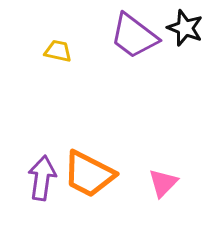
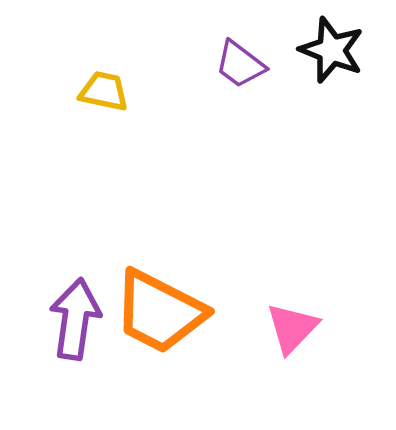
purple trapezoid: (134, 36) -> (240, 64), size x0.6

